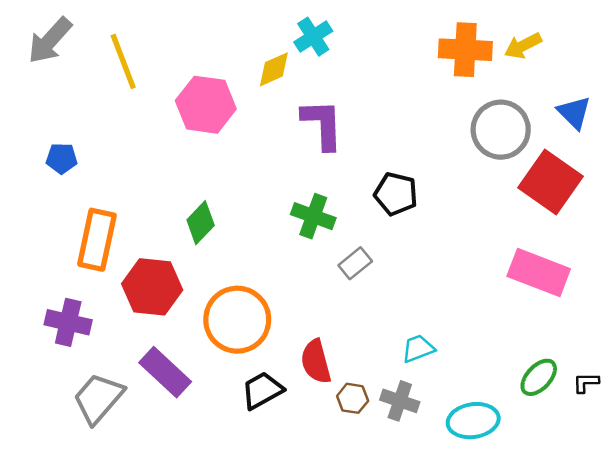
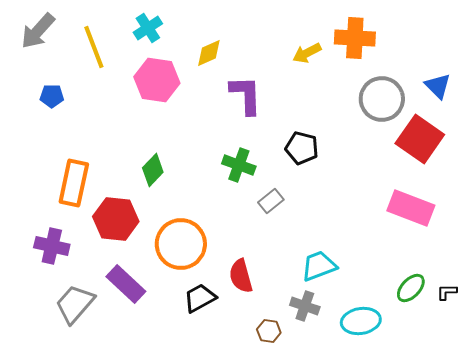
cyan cross: (313, 37) -> (148, 28), moved
yellow arrow: (523, 46) -> (307, 53), moved
blue pentagon: (62, 158) -> (52, 96), moved
cyan trapezoid: (418, 348) -> (319, 266), size x1.4
brown hexagon: (353, 398) -> (269, 331), moved

